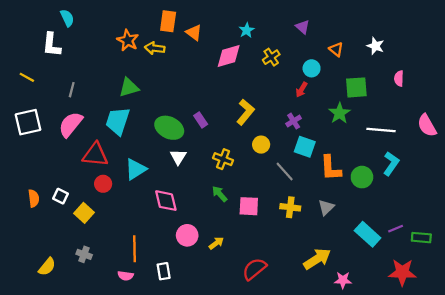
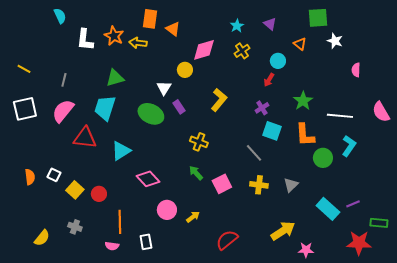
cyan star: (247, 30) -> (237, 26), moved
white L-shape: (52, 45) -> (85, 40), moved
green square: (356, 87) -> (318, 18), moved
yellow circle: (261, 145) -> (185, 70), moved
white triangle: (178, 157) -> (164, 88), moved
orange L-shape: (331, 168) -> (305, 135), moved
red circle: (103, 184) -> (99, 194), moved
pink diamond: (166, 201) -> (148, 179), turned -30
pink square: (249, 206) -> (222, 184), turned -30
green rectangle: (421, 238) -> (379, 223), moved

